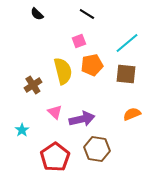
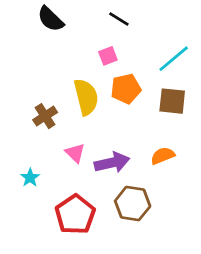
black semicircle: (37, 14) -> (51, 19), size x1.5
orange semicircle: (132, 114) -> (163, 156), moved

